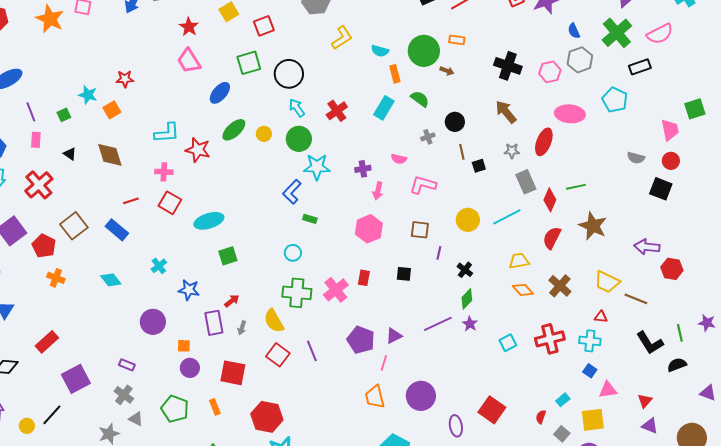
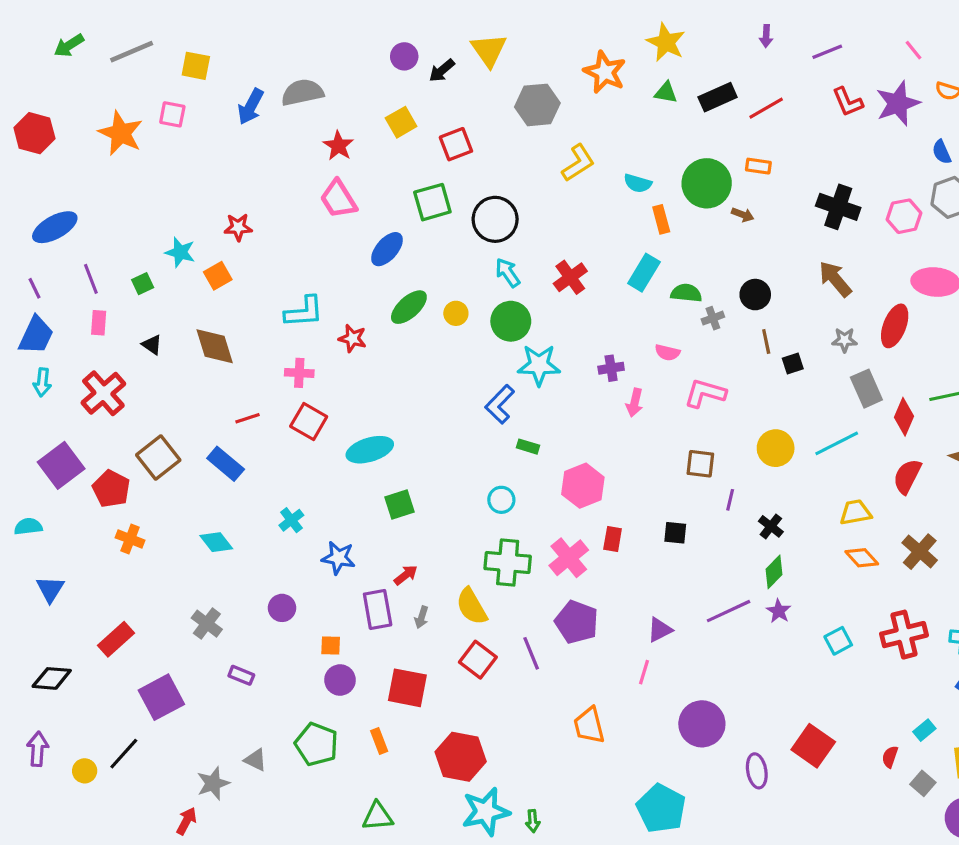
green semicircle: (420, 99) -> (686, 293), moved, turned -30
red star: (198, 150) -> (353, 338), size x0.7
pink hexagon: (369, 229) -> (583, 486), moved
purple circle: (153, 322) -> (282, 608), size x0.7
purple pentagon: (361, 340) -> (577, 622), moved
gray cross: (124, 395) -> (207, 624), moved
orange trapezoid: (375, 397) -> (589, 725), moved

